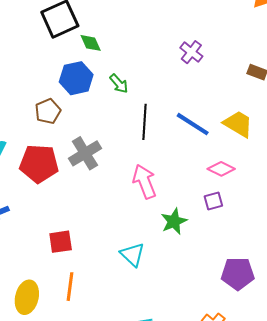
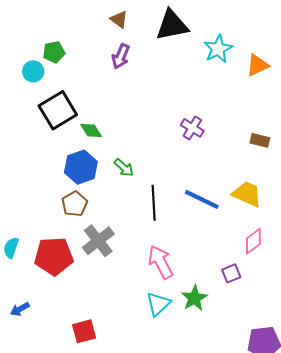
brown pentagon: (48, 111) -> (75, 204), moved
pink diamond: (221, 169) -> (253, 241), moved, turned -56
cyan triangle: (132, 255) -> (158, 304), moved, turned 40

